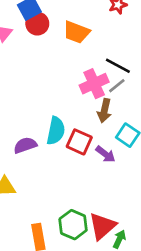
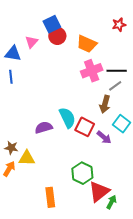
black line: (118, 66) -> (117, 71), turned -30
pink cross: (94, 84) -> (92, 71), moved
cyan semicircle: (56, 131) -> (67, 118), turned -40
green hexagon: (73, 225) -> (82, 173), moved

